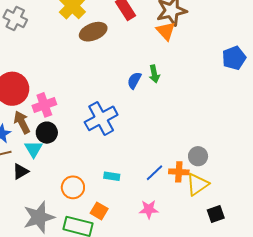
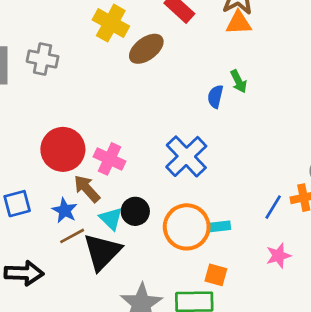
orange triangle: (166, 31) -> (239, 23), turned -35
pink cross: (44, 105) -> (109, 159), turned -30
black circle: (47, 133) -> (135, 211), moved
black triangle: (21, 171) -> (102, 252), size x1.8
orange circle: (73, 187) -> (187, 227), moved, size x1.5

